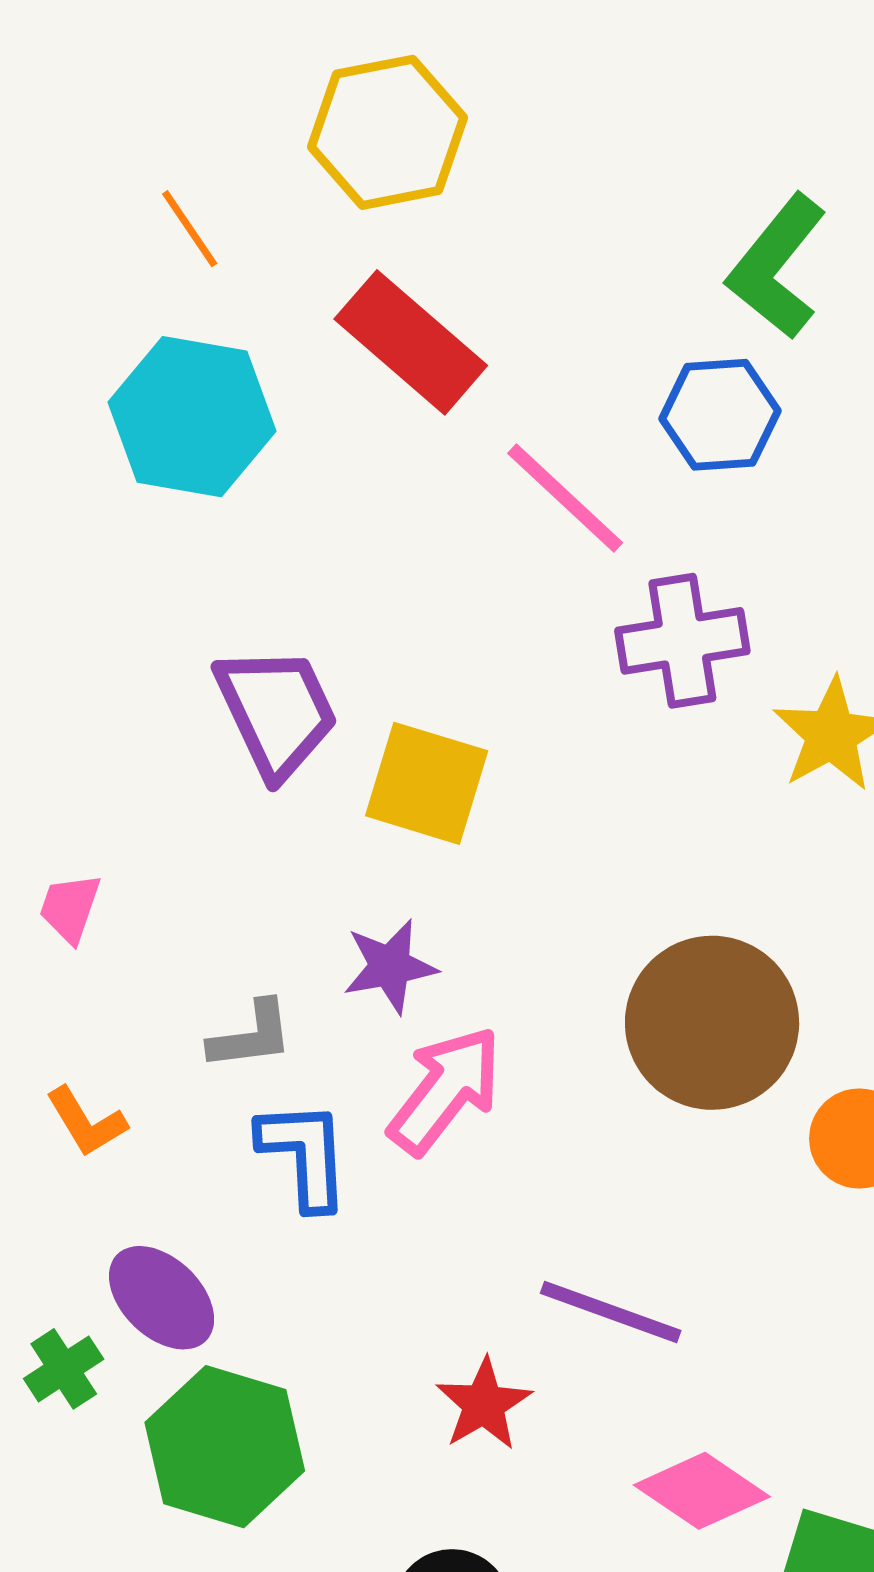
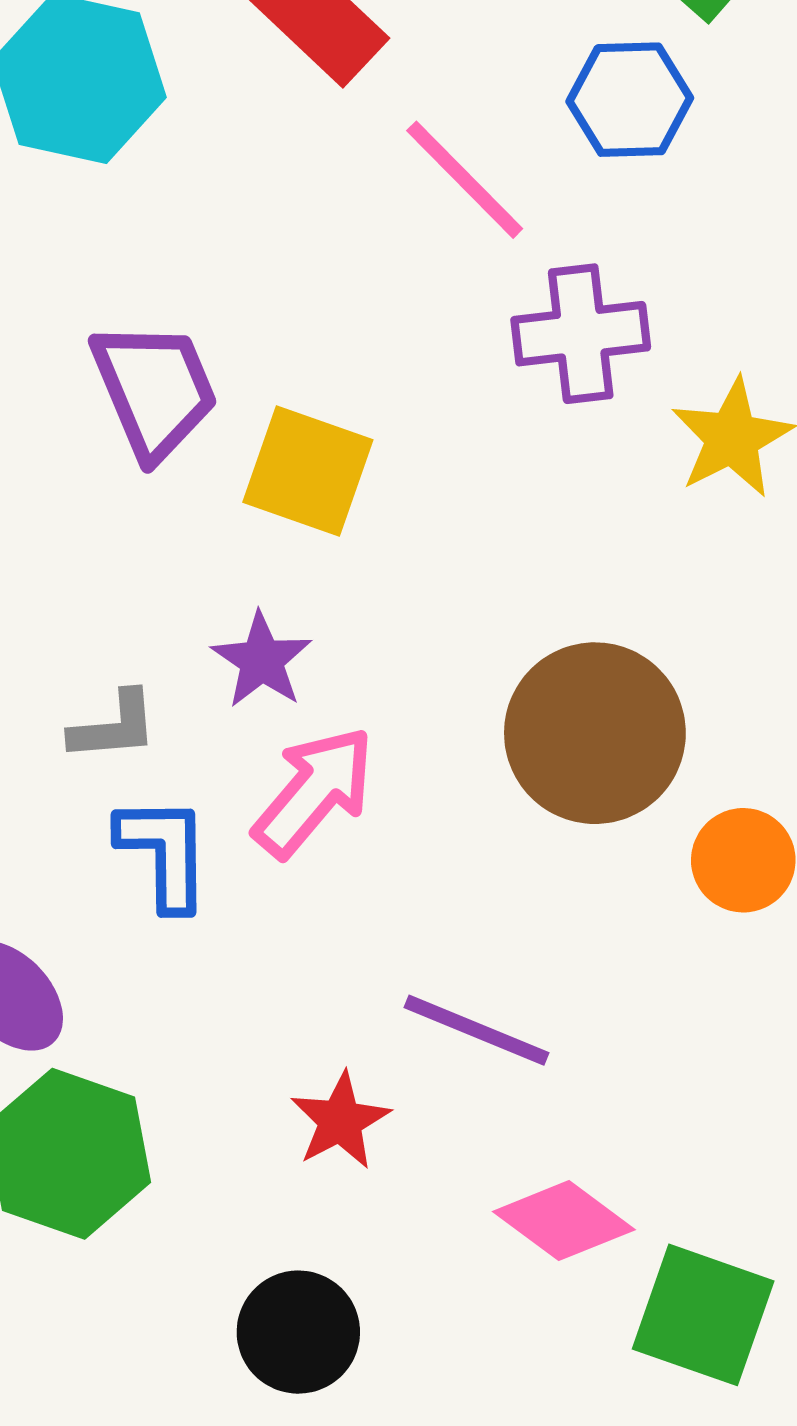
purple star: (390, 966) -> (262, 660), turned -30

